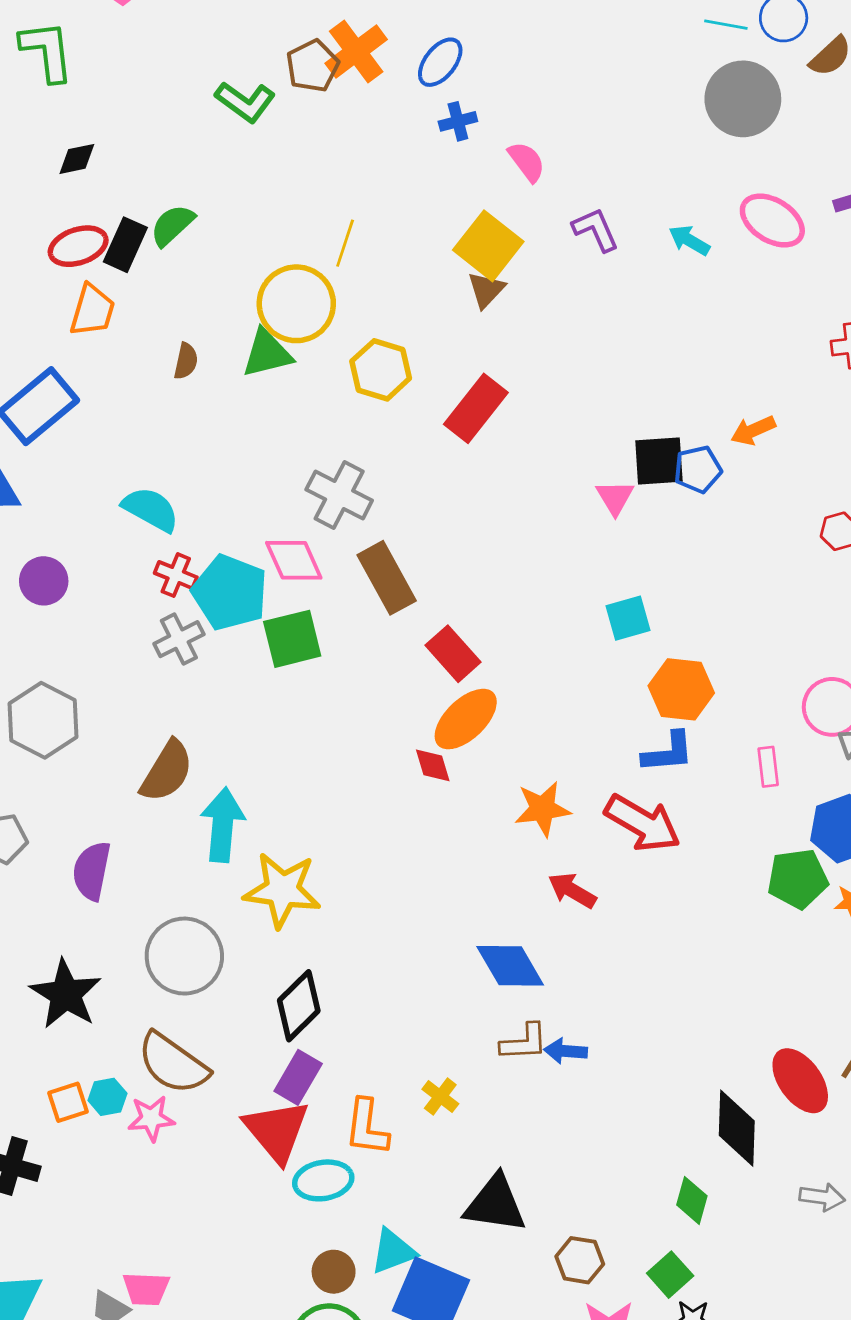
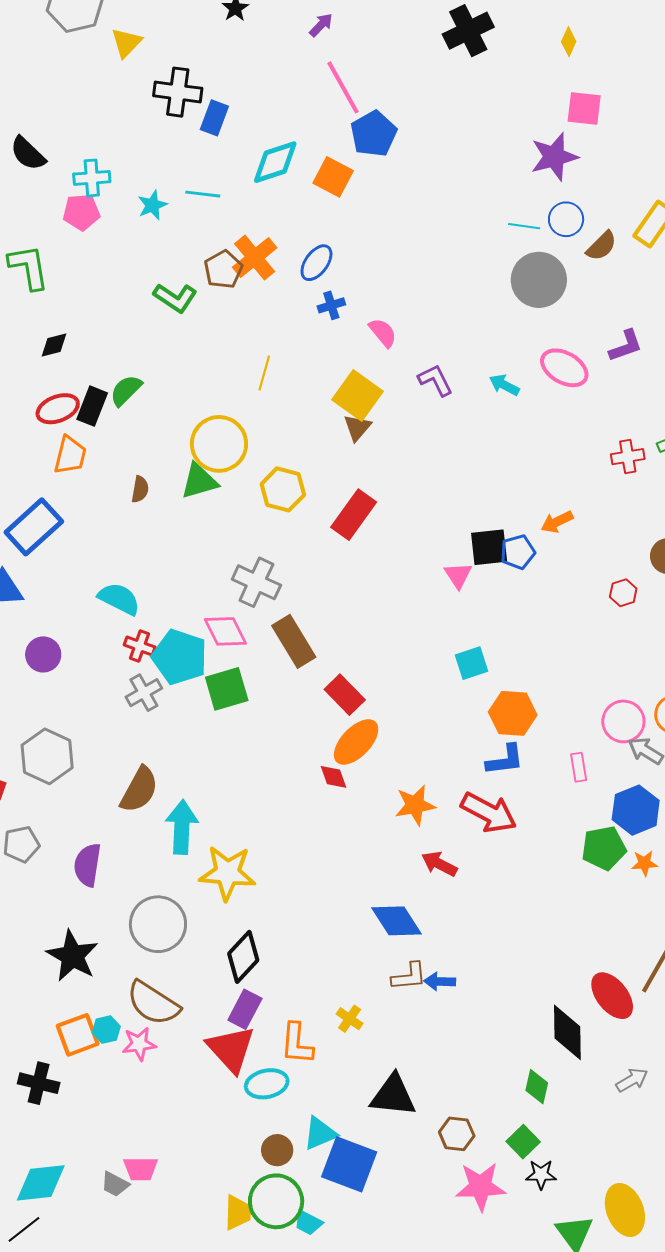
yellow line: (345, 243) -> (264, 373), moved
orange square: (68, 1102) -> (78, 1035), size x1.4
gray arrow: (822, 1197) -> (632, 1080), turned -36

